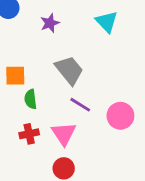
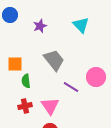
purple line: (80, 105) -> (71, 87), moved
pink circle: (120, 116) -> (96, 77), moved

